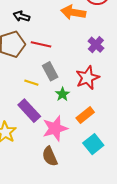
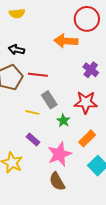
red star: (87, 78) -> (86, 102), turned 30
purple rectangle: (29, 111) -> (33, 140), size x0.6

